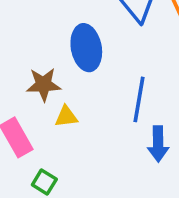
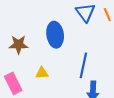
brown star: (43, 84) -> (18, 45), moved

